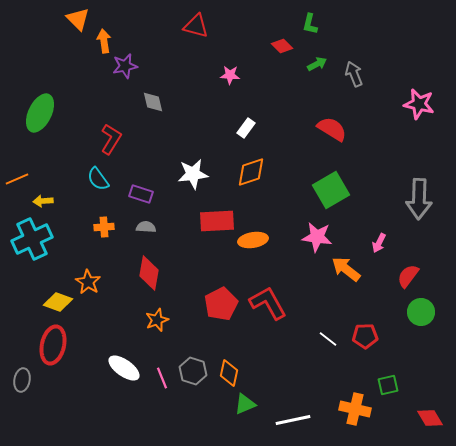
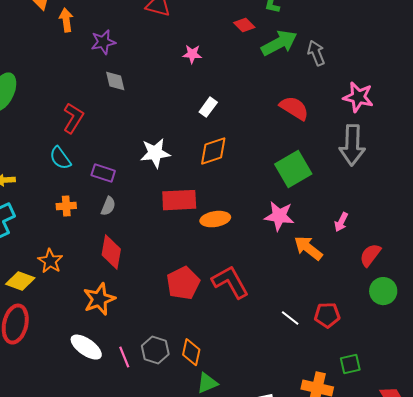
green arrow: (317, 64) -> (279, 43), size x1.8
purple star: (125, 66) -> (103, 42), moved
pink star: (419, 104) -> (358, 97), moved
gray arrow: (419, 199) -> (352, 145), moved
gray semicircle: (146, 227) -> (108, 206), turned 108
orange star: (157, 320) -> (99, 299), moved, size x1.4

